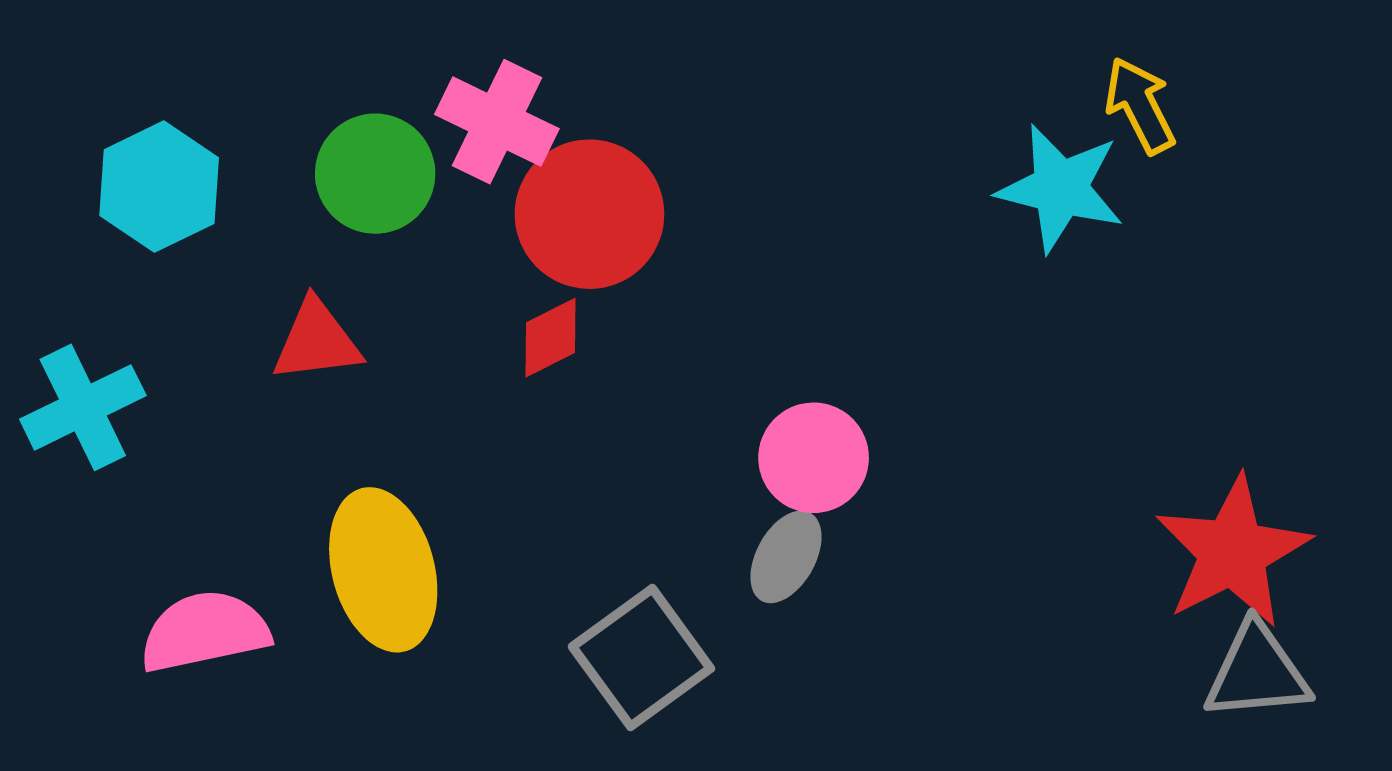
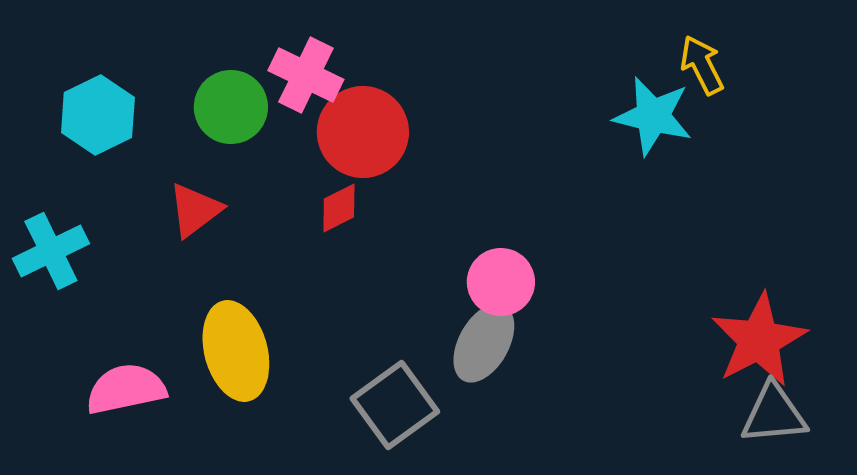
red triangle: (317, 341) -> (195, 210), turned -30
gray ellipse: (786, 557) -> (484, 343), size x1.4

